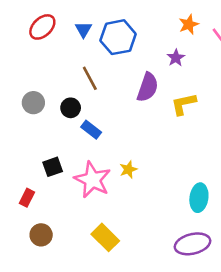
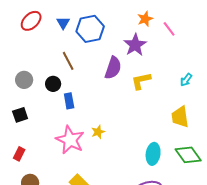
purple star: (176, 58) -> (135, 45), size x1.6
blue rectangle: (91, 130) -> (69, 101), turned 42
black square: (53, 167) -> (20, 115), moved

